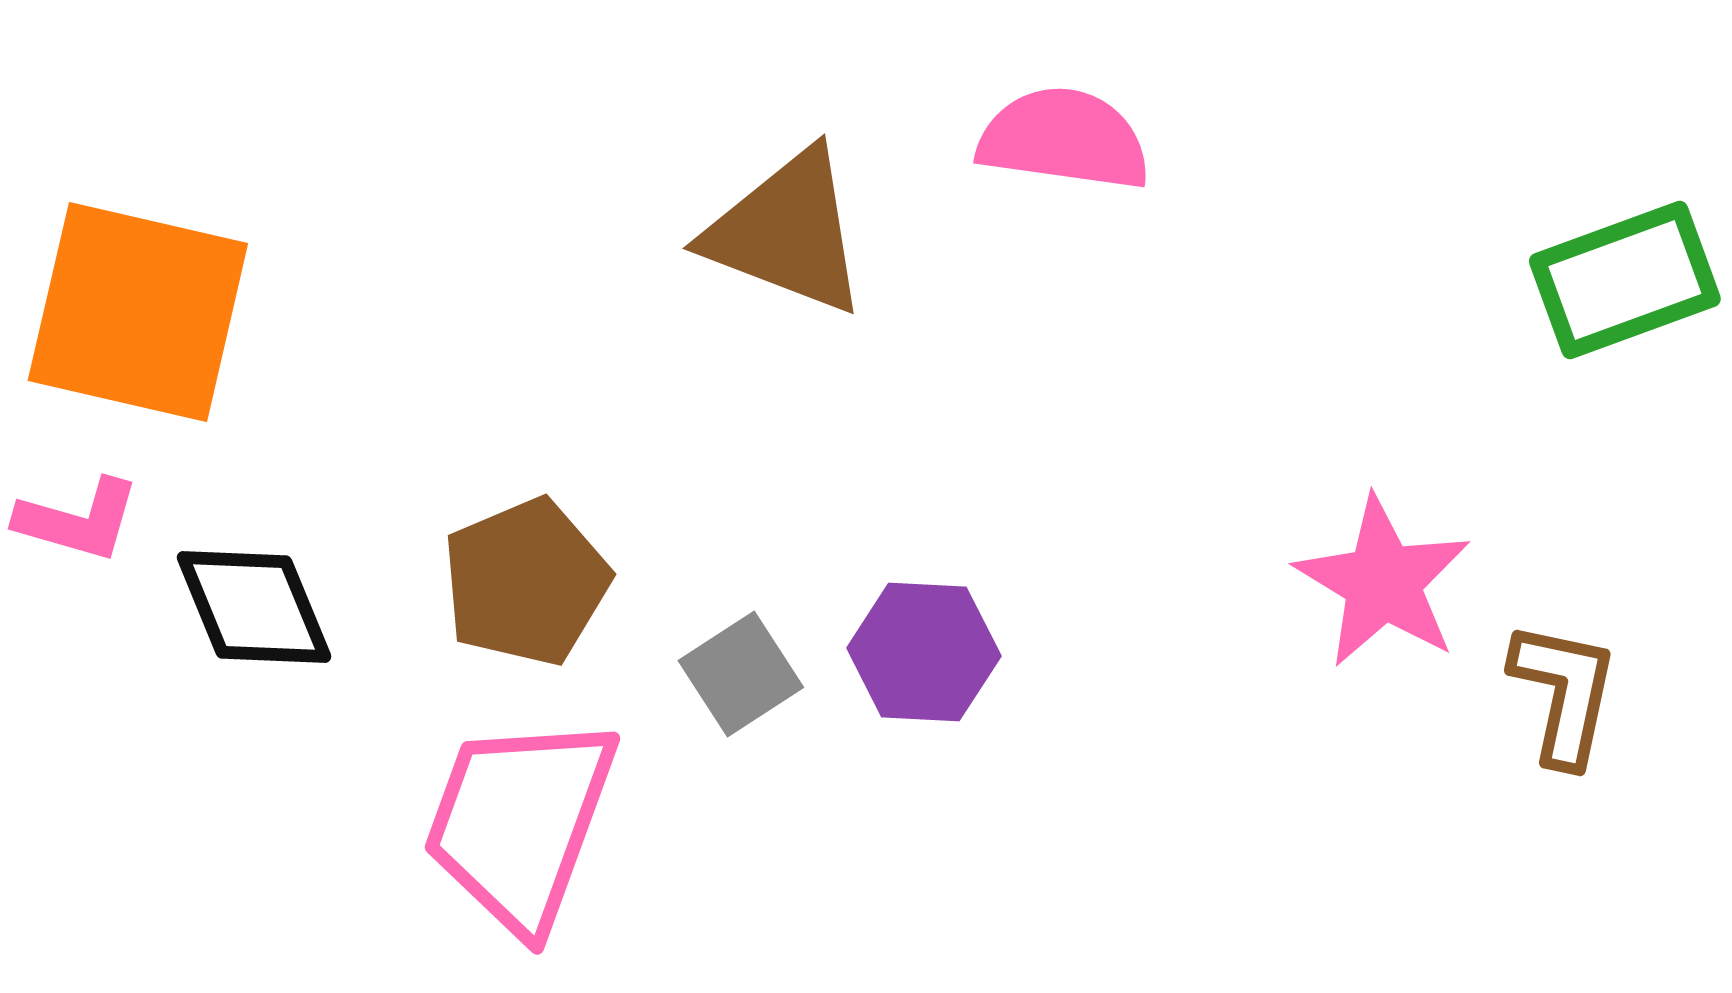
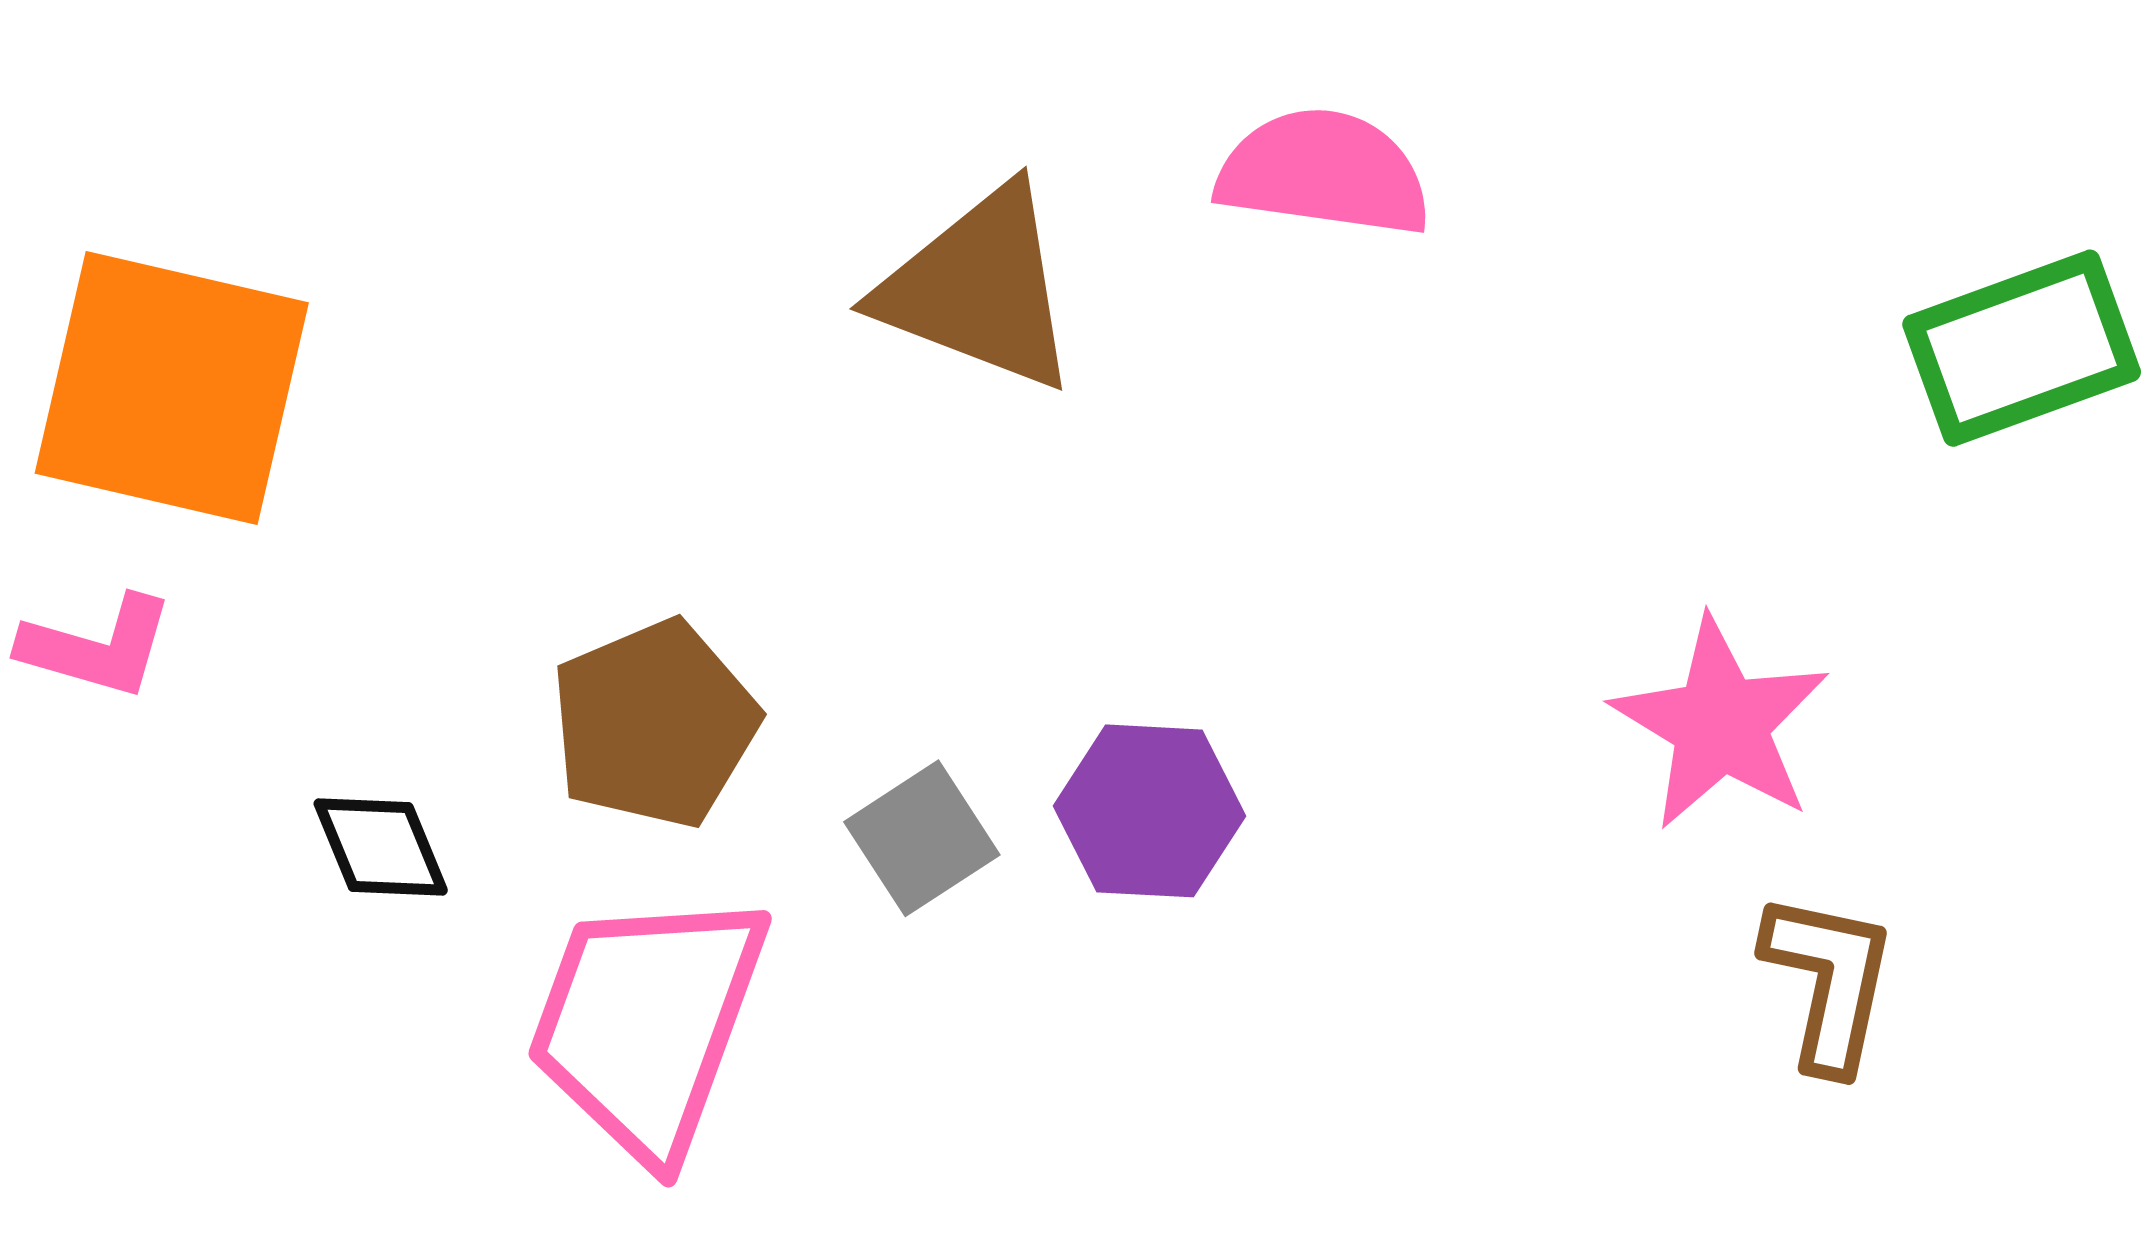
black diamond: (254, 607) -> (381, 847), moved, size x0.7
brown L-shape: (1564, 693) -> (1829, 981), moved

